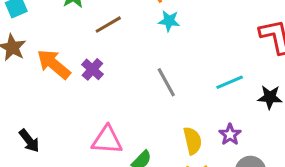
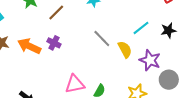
purple star: (230, 135) -> (150, 60), size x1.5
yellow semicircle: (193, 141) -> (125, 49), moved

